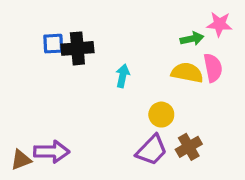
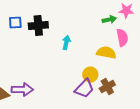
blue square: (53, 44) -> (15, 23), moved
yellow semicircle: (187, 73) -> (106, 53), moved
yellow circle: (161, 115) -> (90, 75), moved

